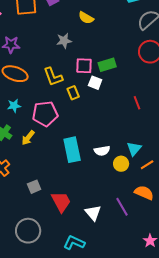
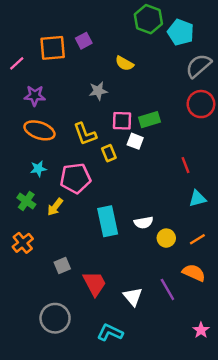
cyan triangle: (134, 149) -> (197, 199), moved, turned 35

